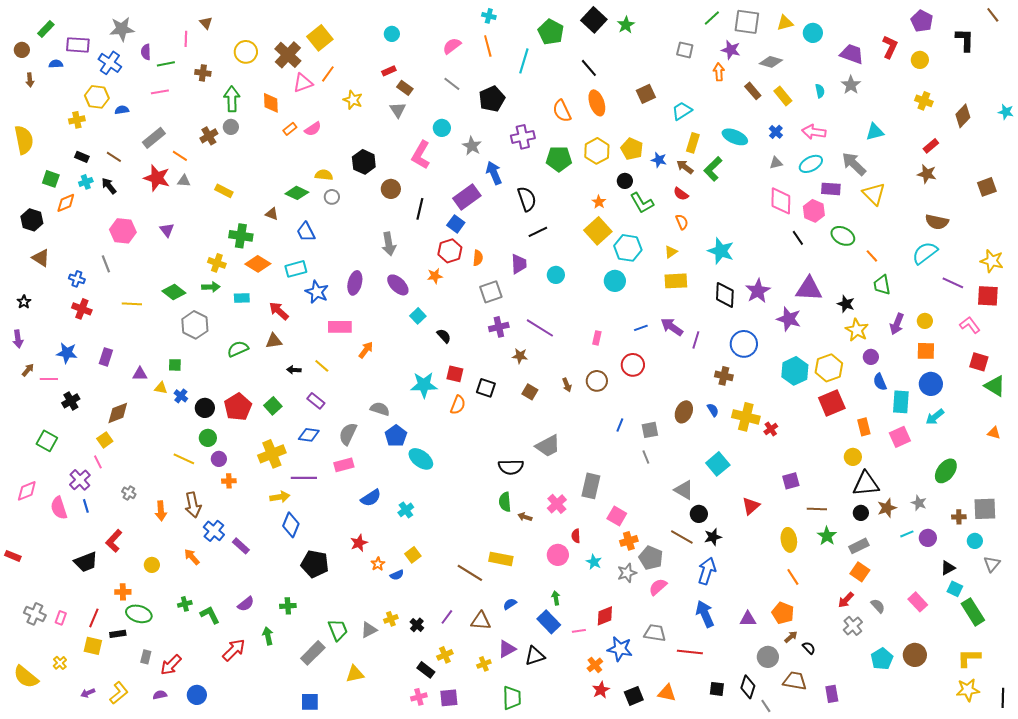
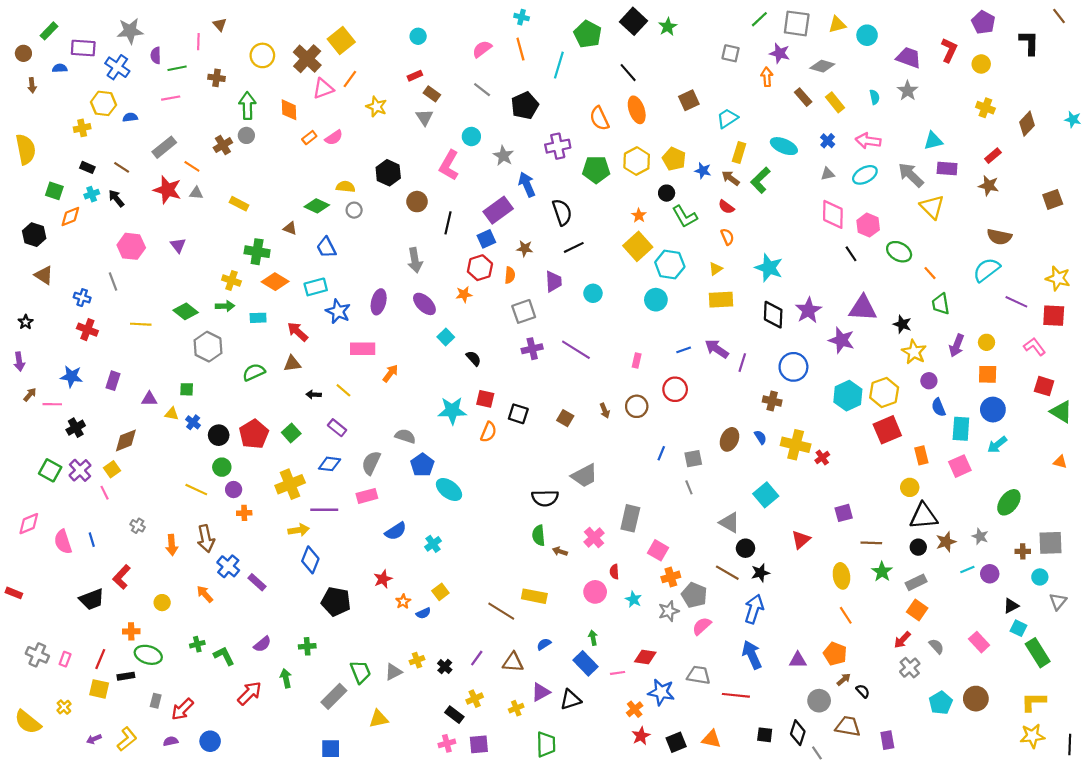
purple rectangle: (831, 189) -> (947, 169), moved
blue square: (456, 224) -> (486, 239), turned 30
brown star: (520, 356) -> (525, 248), moved
purple cross: (80, 480) -> (80, 470), moved
red diamond: (605, 616) -> (645, 657), turned 30

